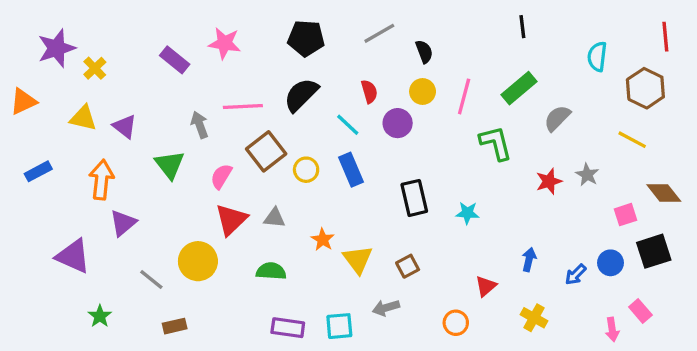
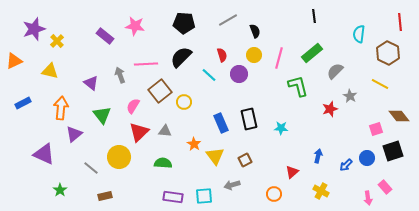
purple triangle: (125, 126) -> (91, 83), moved
green triangle: (170, 165) -> (102, 115), moved
blue rectangle: (351, 170) -> (221, 123), moved
gray star: (587, 175) -> (350, 96), moved

